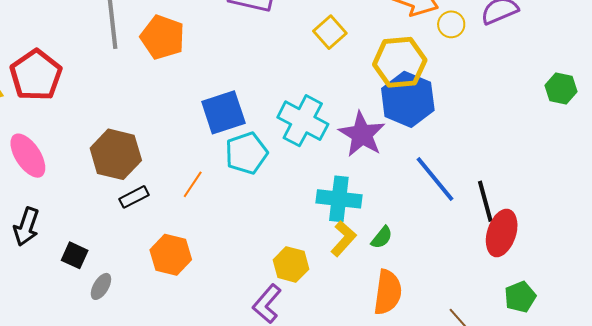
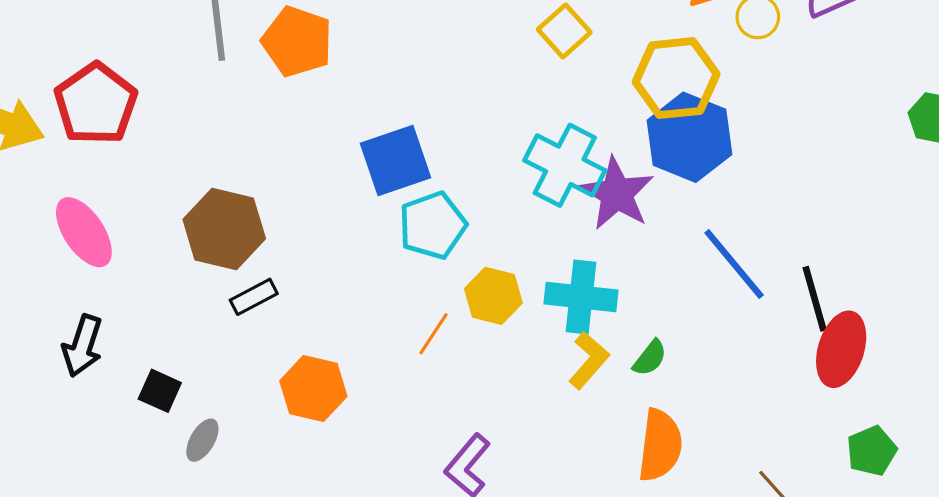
cyan cross: (303, 121) -> (565, 165), moved
orange line: (193, 184) -> (433, 334), moved
yellow hexagon: (291, 264) -> (493, 296), moved

